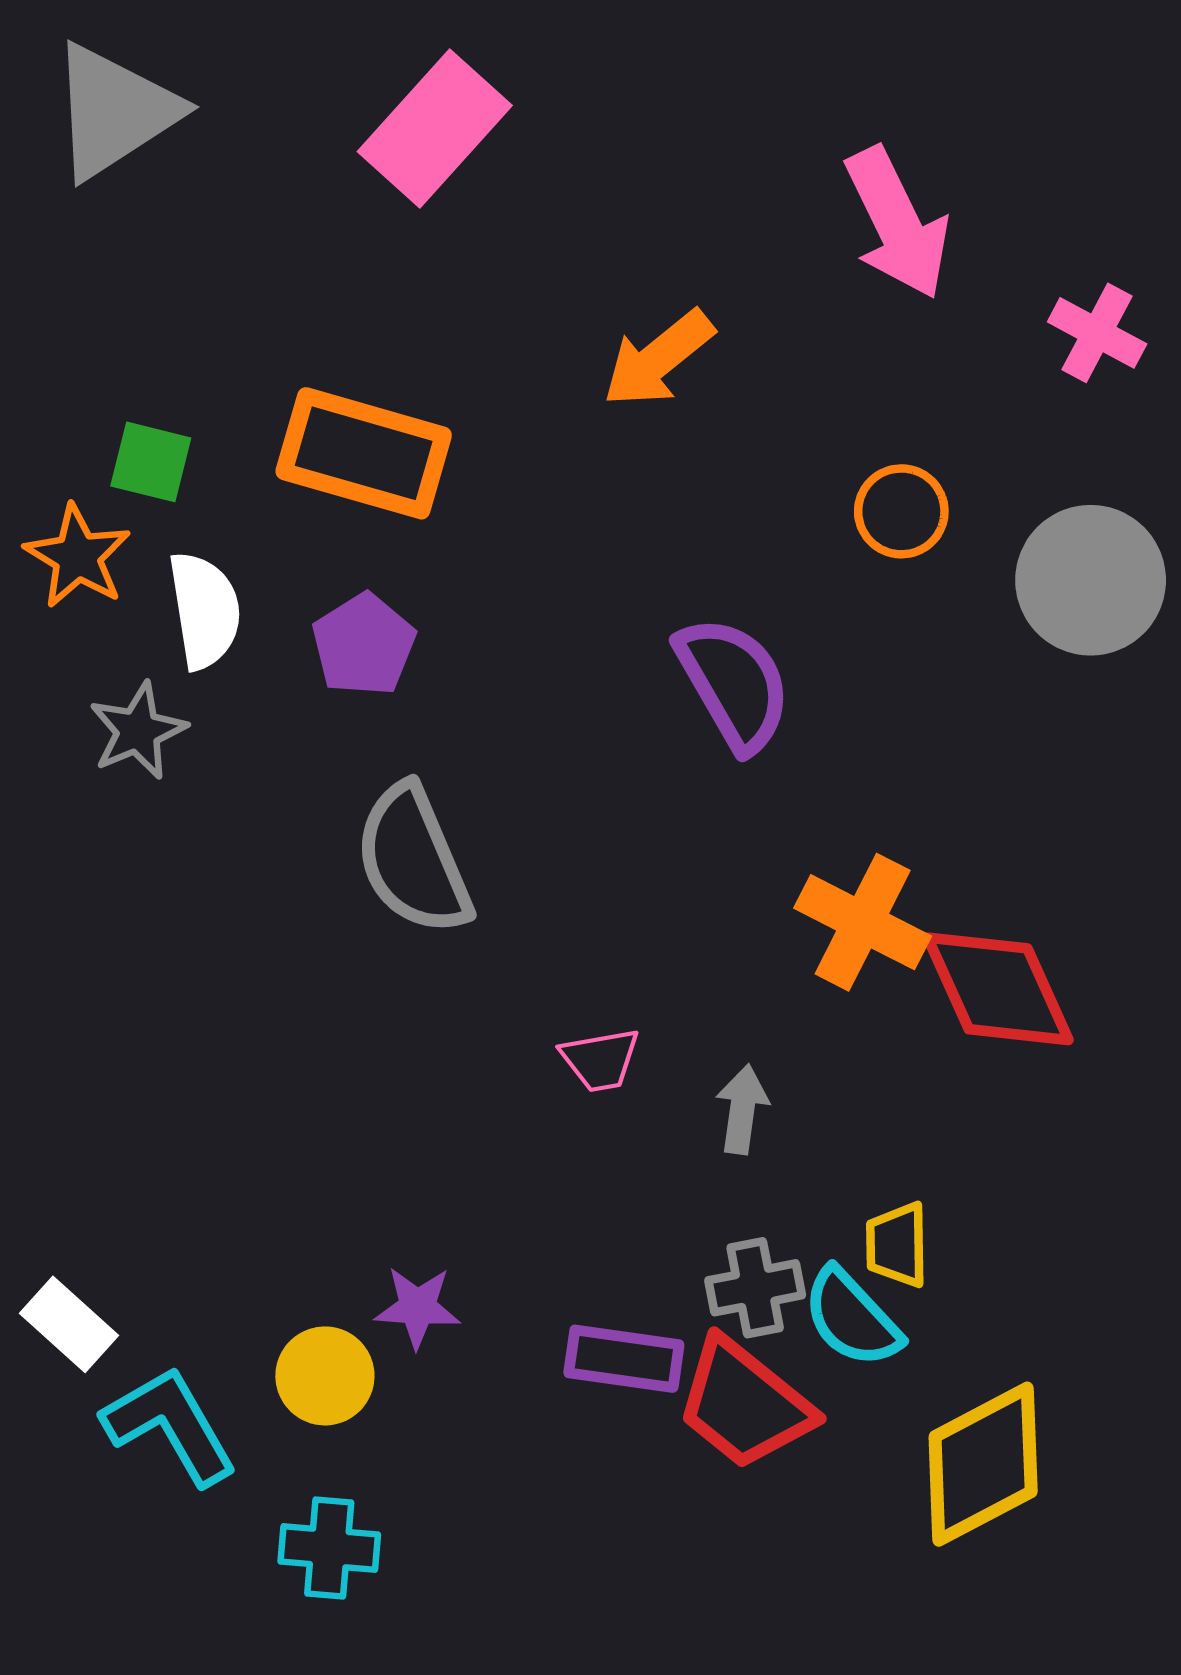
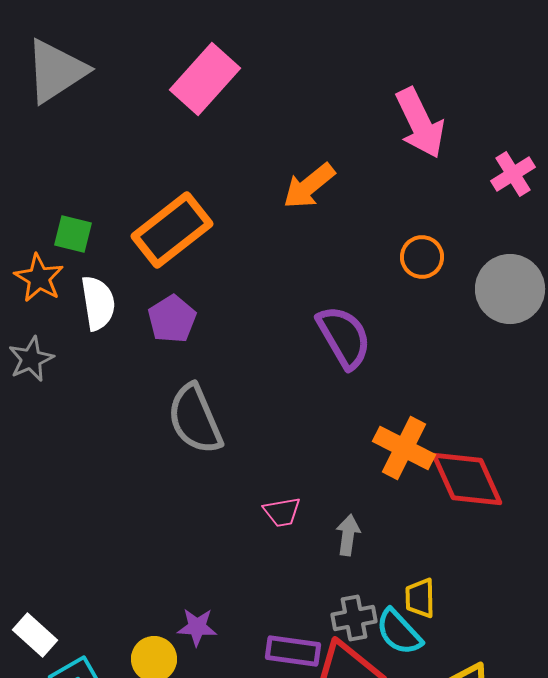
pink cross: (1097, 333) -> (513, 174), turned 30
orange rectangle: (364, 453) -> (172, 230), turned -54
gray star: (138, 731) -> (31, 359), moved

